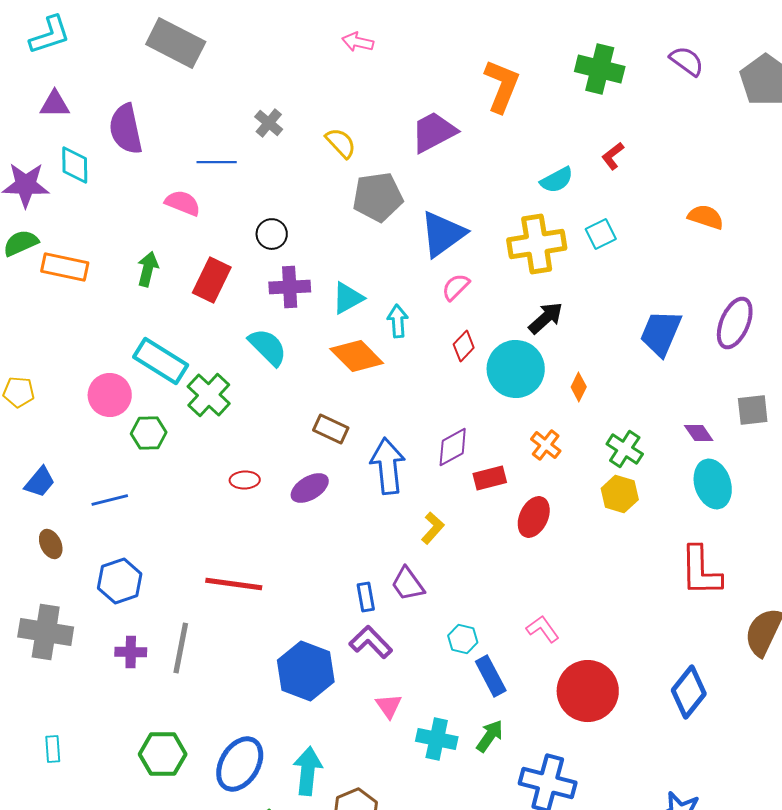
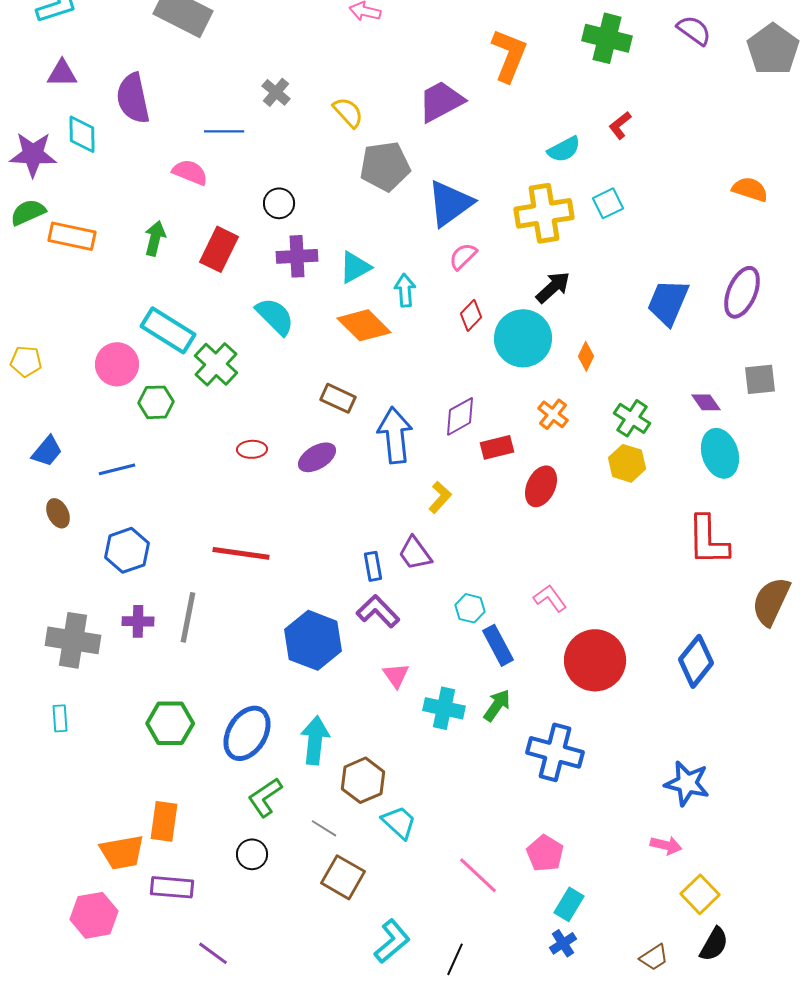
orange semicircle: (706, 217) -> (750, 189), moved
gray cross: (46, 632) -> (73, 640), moved

